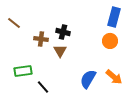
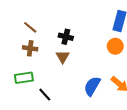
brown line: (14, 23) -> (30, 27), moved
brown cross: (41, 39) -> (30, 48), moved

